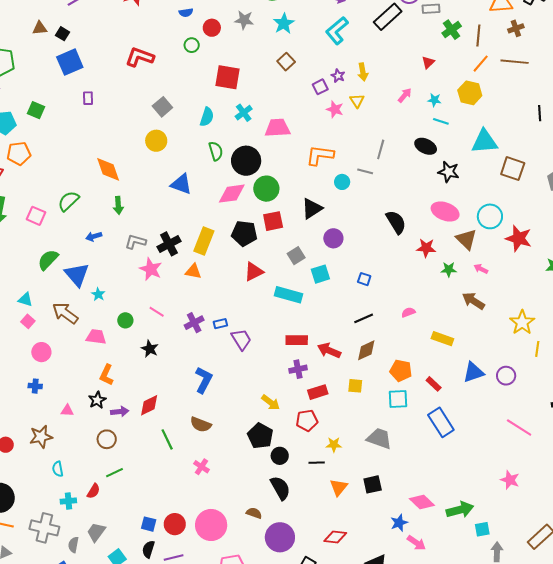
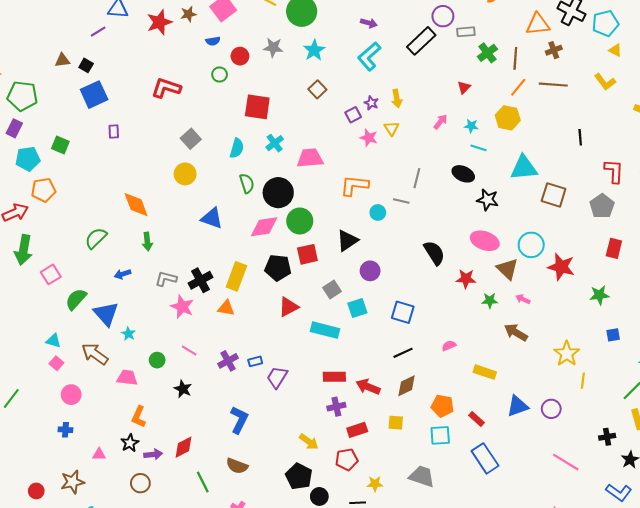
pink square: (36, 216) -> (51, 274), moved, turned 36
blue square: (364, 279) -> (403, 312), size x1.6
purple trapezoid: (241, 339) -> (277, 377), turned -115

